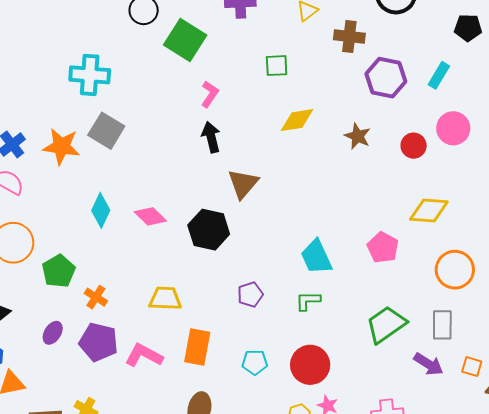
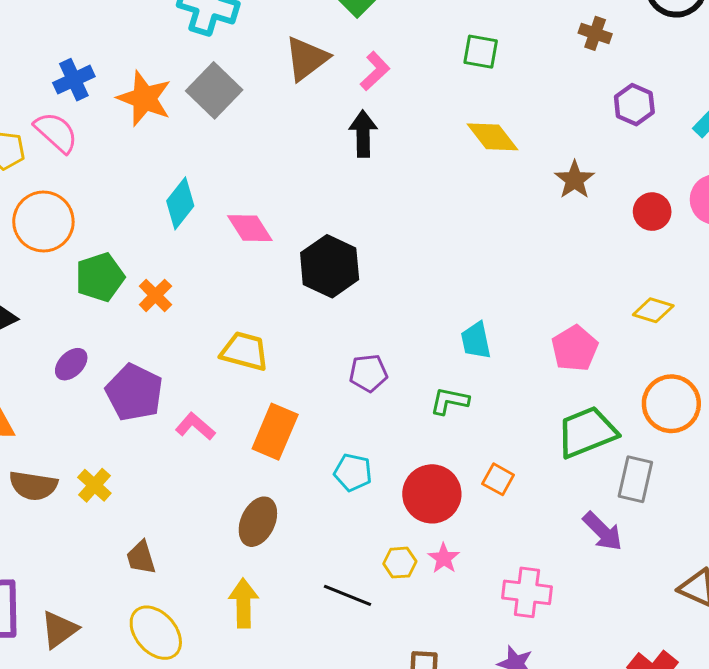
brown cross: (349, 36) -> (595, 33), size x0.7
purple hexagon: (386, 78) -> (634, 105), size x0.7
yellow diamond: (297, 120) -> (493, 137), turned 48
brown triangle: (243, 184) -> (307, 59), moved
yellow diamond: (429, 211) -> (653, 310), size x0.7
cyan trapezoid: (316, 257) -> (476, 340), size x0.7
orange cross: (96, 297) -> (155, 295), moved
green trapezoid: (386, 324) -> (587, 432), moved
pink L-shape: (144, 355) -> (195, 426), size x0.7
orange square: (472, 367) -> (498, 479), moved

